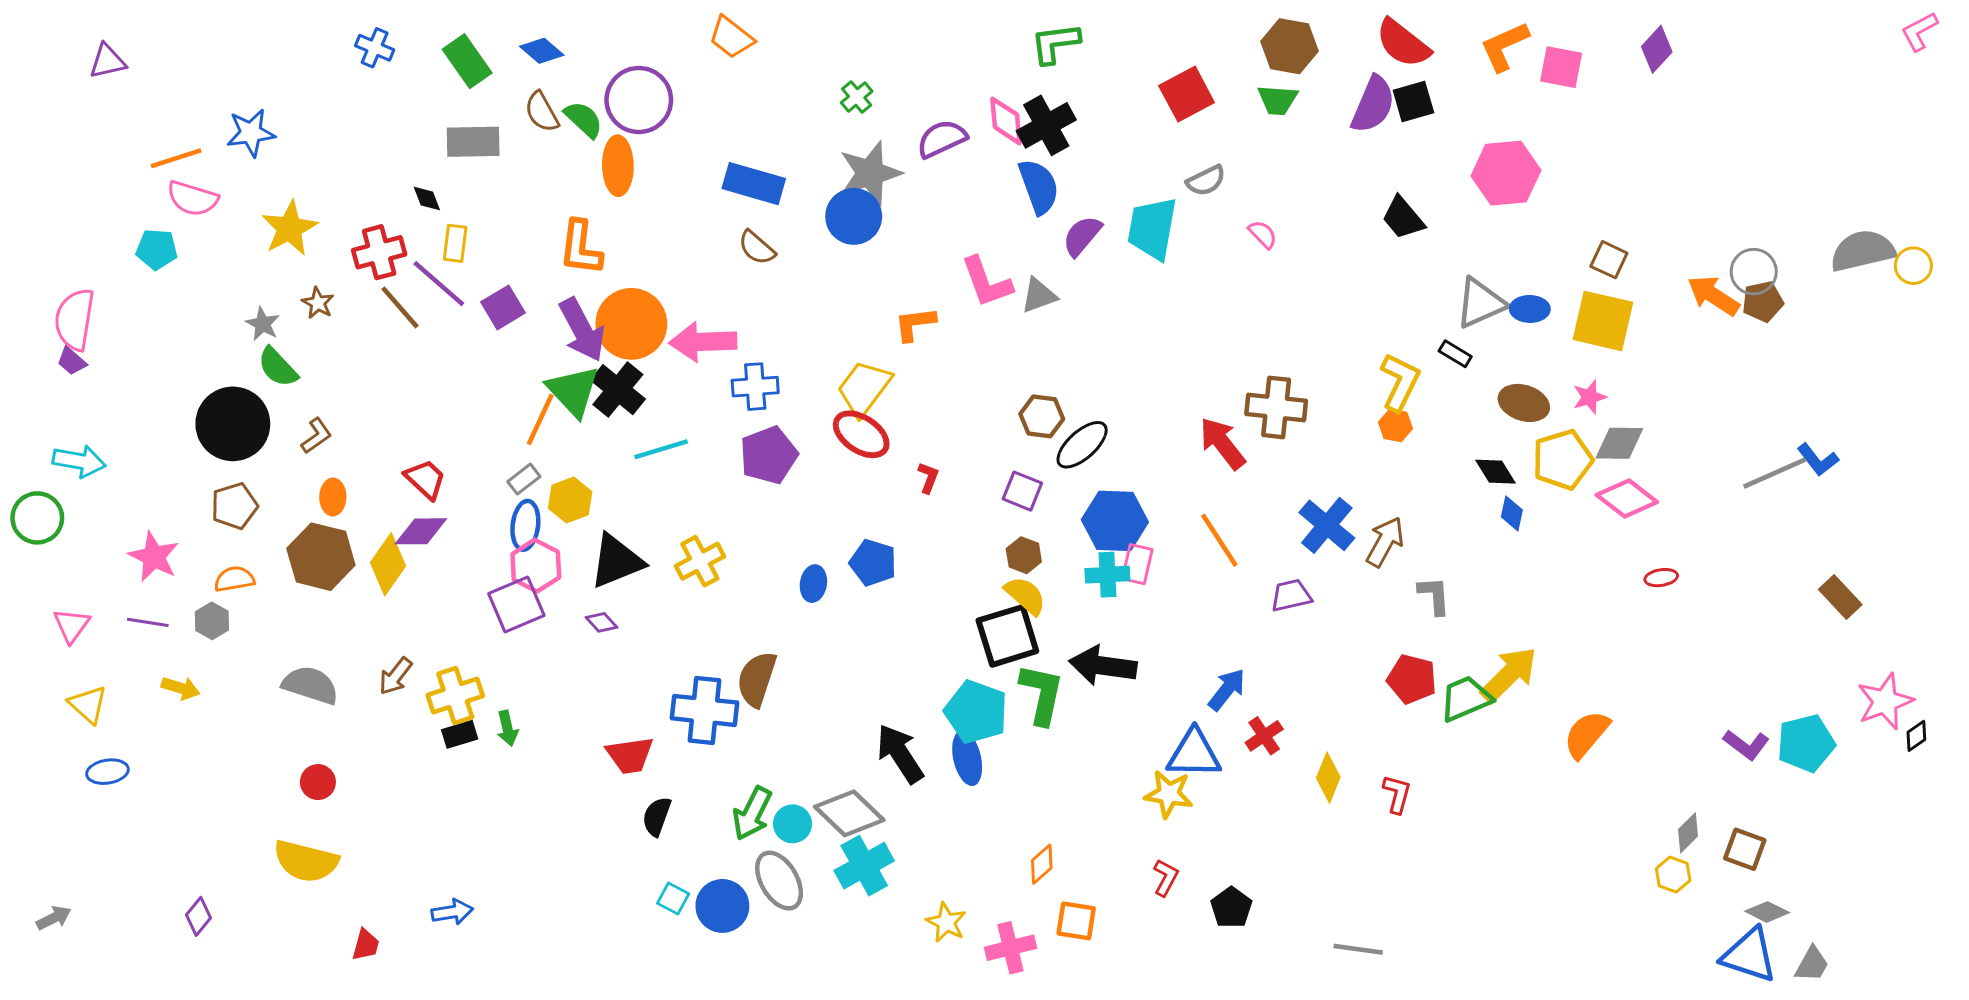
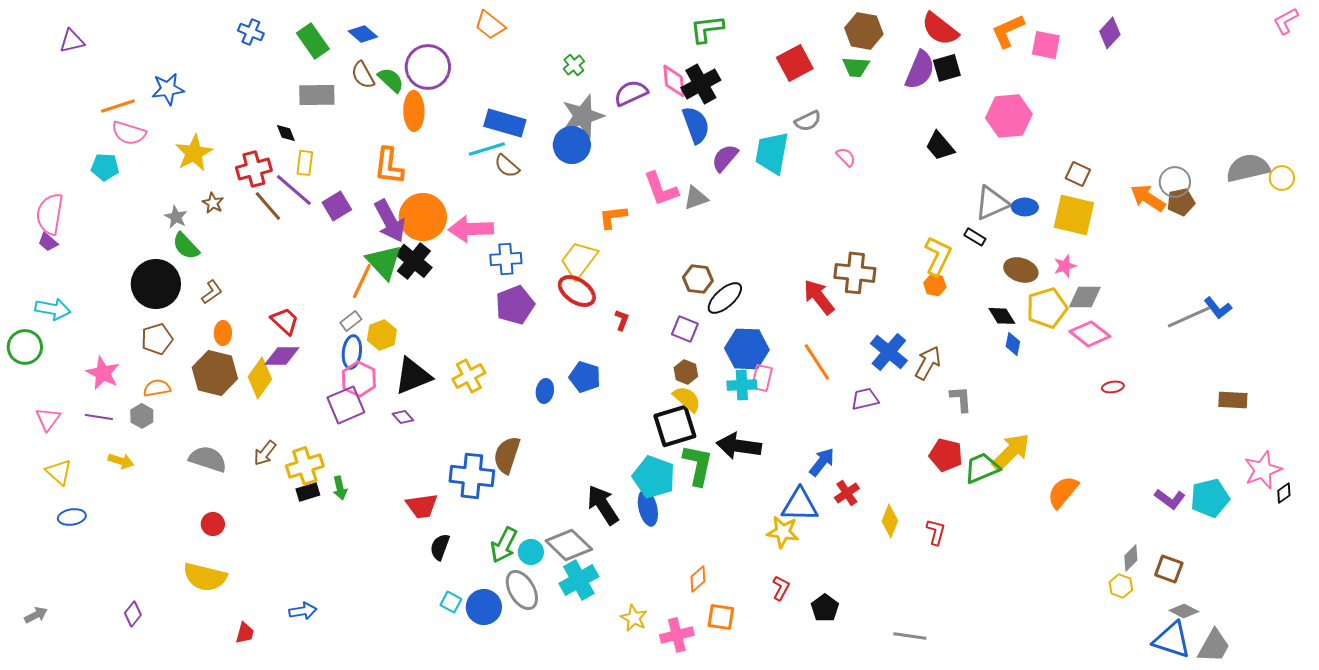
cyan line: (661, 449) -> (487, 149), moved
brown rectangle: (1840, 597) -> (1233, 400), turned -44
gray trapezoid: (1812, 964) -> (1214, 646), size x1.4

